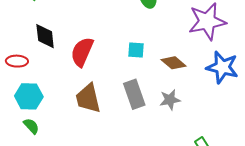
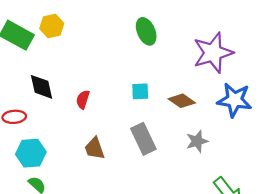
red semicircle: (82, 52) -> (83, 99), size x0.6
brown trapezoid: (88, 98) -> (95, 148), size x0.7
gray star: (170, 100) -> (197, 141), moved

